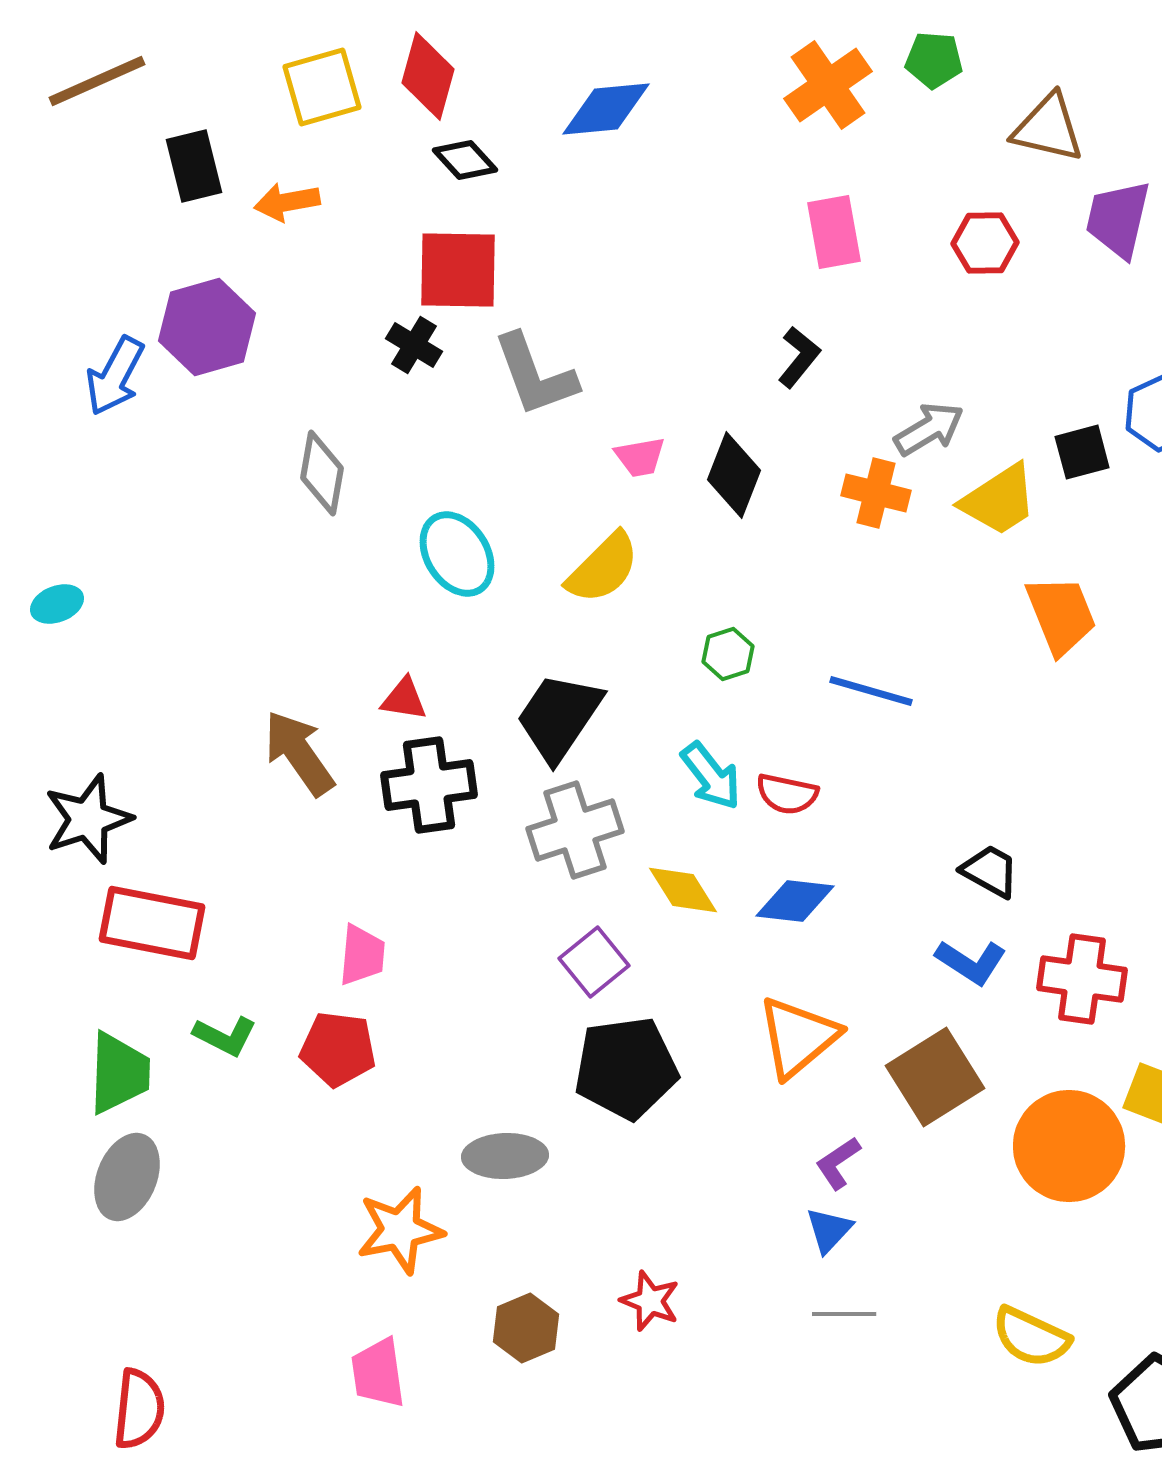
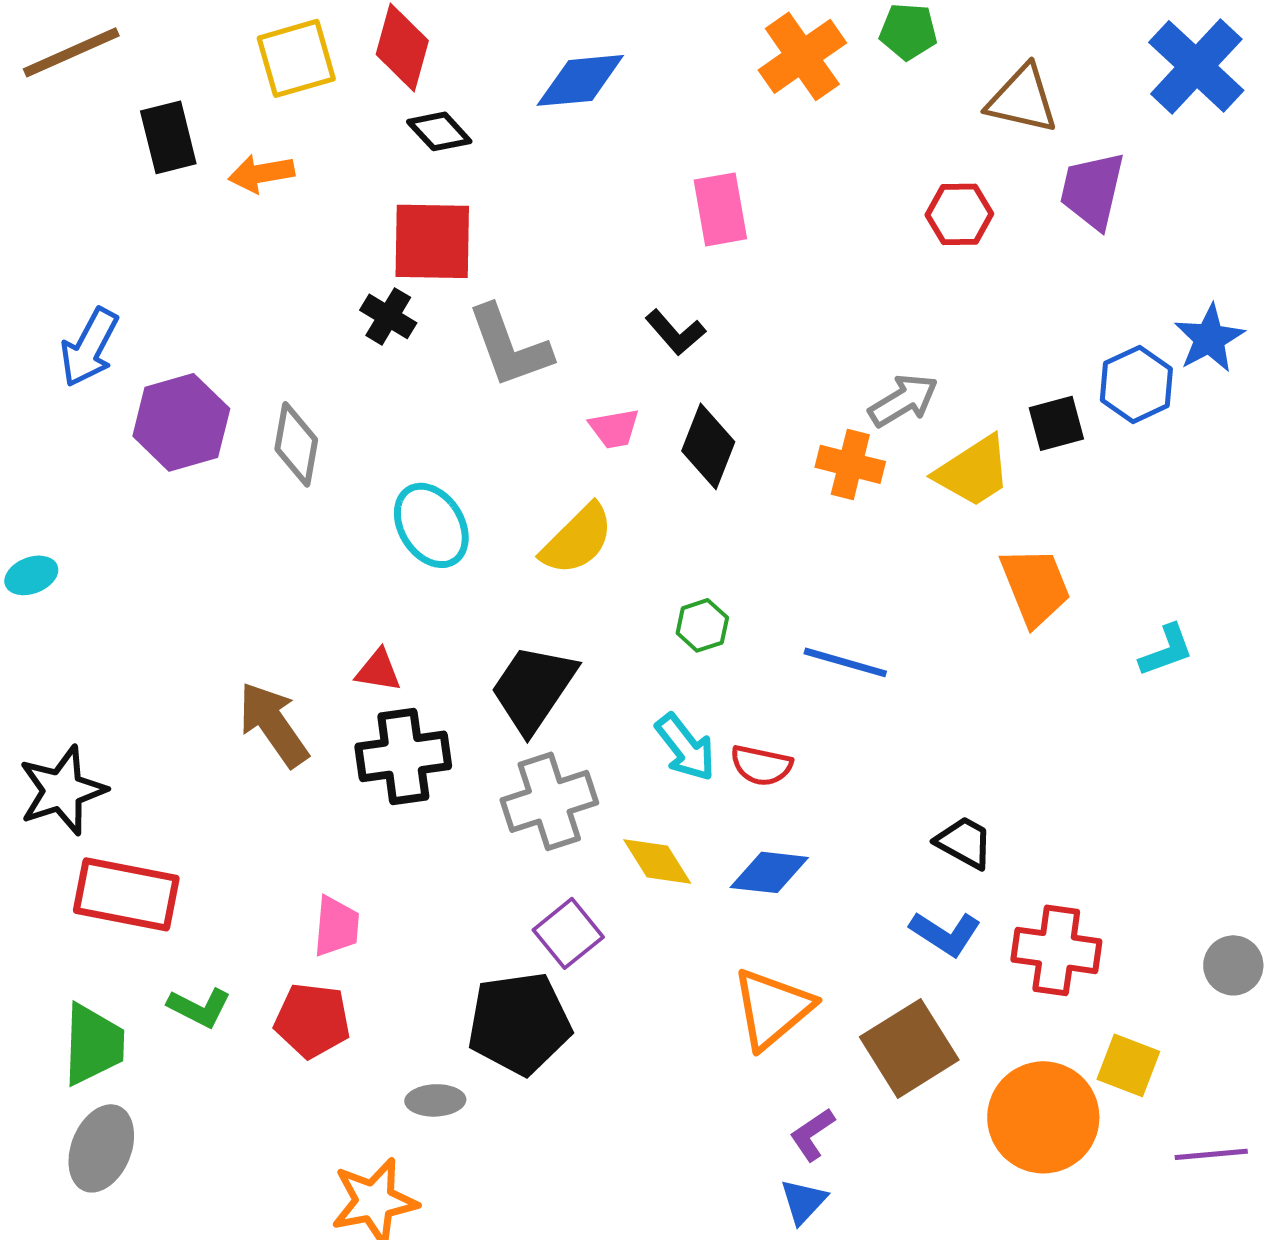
pink rectangle: (834, 232) -> (720, 209), moved
purple hexagon: (207, 327) -> (181, 422), moved
black L-shape: (799, 357) -> (675, 332), moved, turned 100
black pentagon: (626, 1068) -> (519, 1023), moved
gray ellipse: (505, 1156) -> (435, 1100), moved, size x0.7

